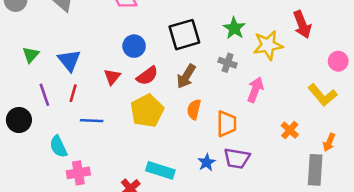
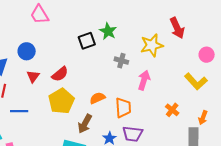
green star: (234, 28) -> (108, 31), moved
black square: (184, 35) -> (87, 41), size x0.7
blue circle: (134, 46) -> (27, 51), moved
brown arrow: (186, 76) -> (85, 124), moved
orange semicircle: (194, 109) -> (97, 98), turned 56

